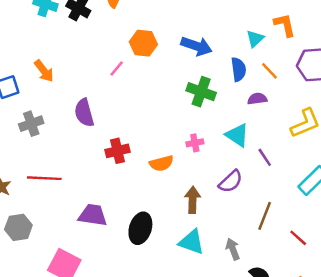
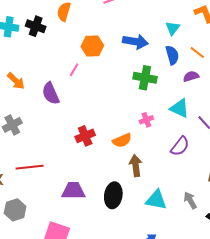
cyan triangle: (255, 39) -> (173, 28), moved
purple semicircle: (84, 113) -> (51, 93), moved
brown arrow: (193, 200) -> (136, 166), moved

